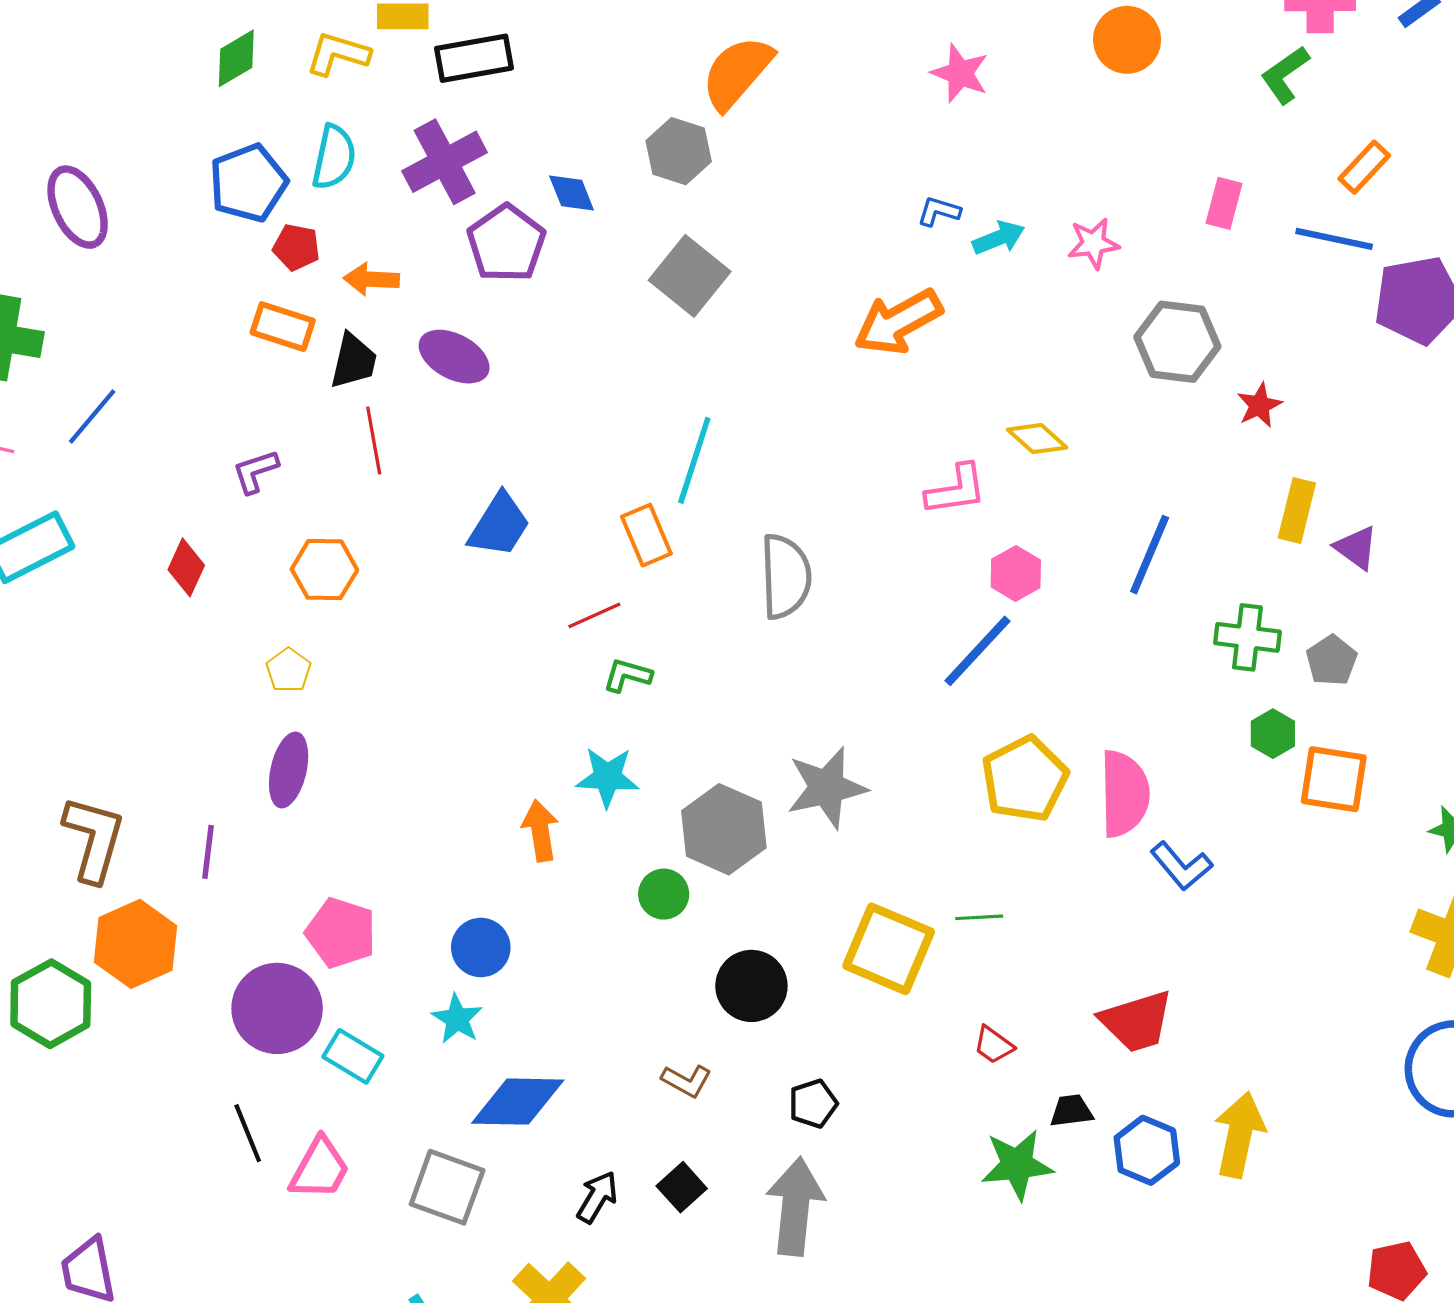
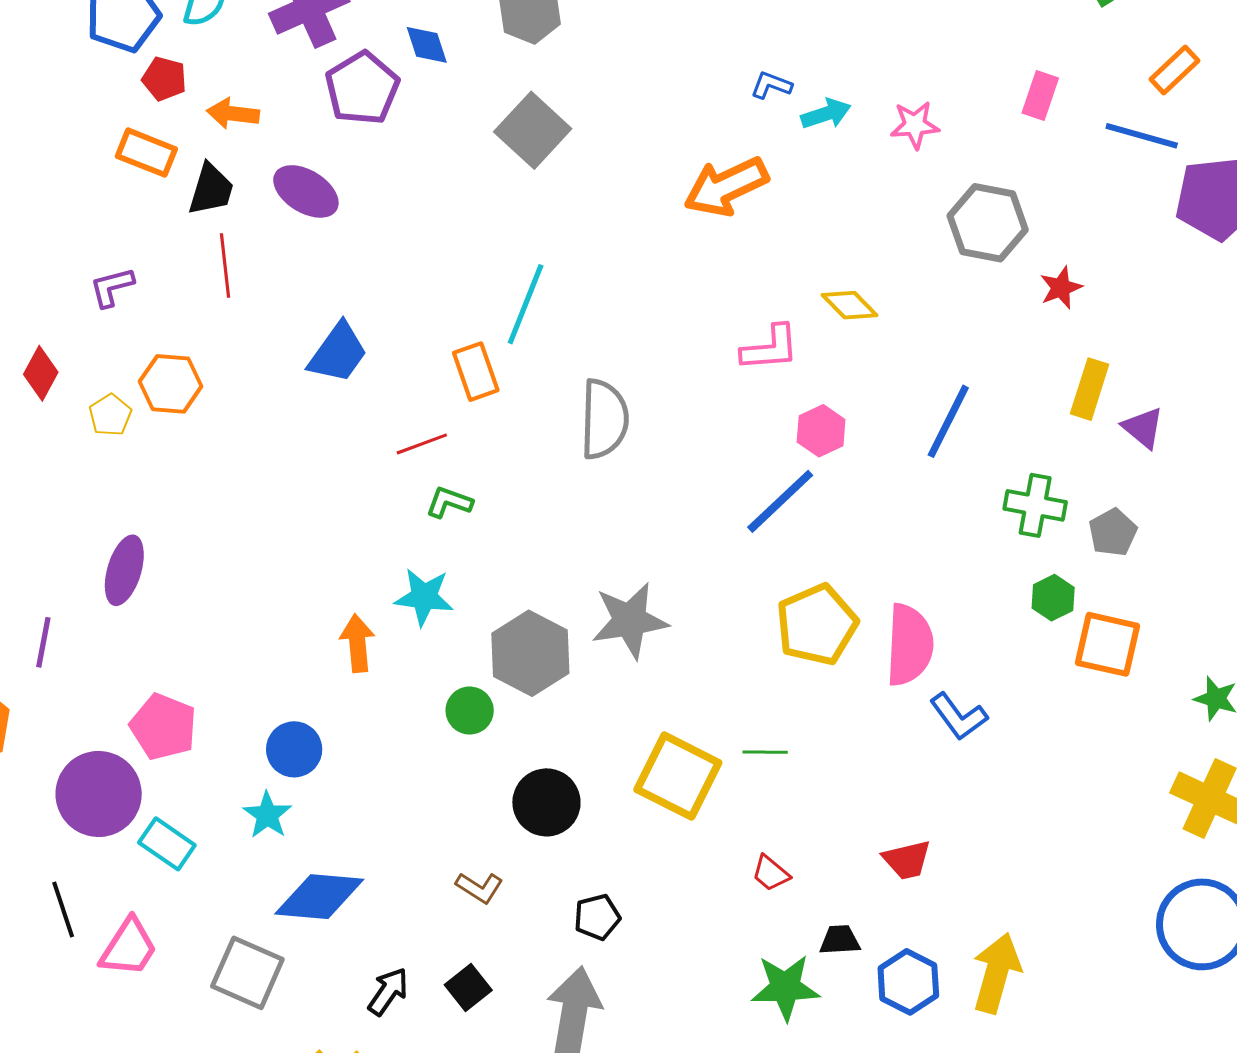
yellow pentagon: (288, 670) -> (110, 415), moved
red trapezoid: (1137, 1021) -> (907, 860), size x0.7

